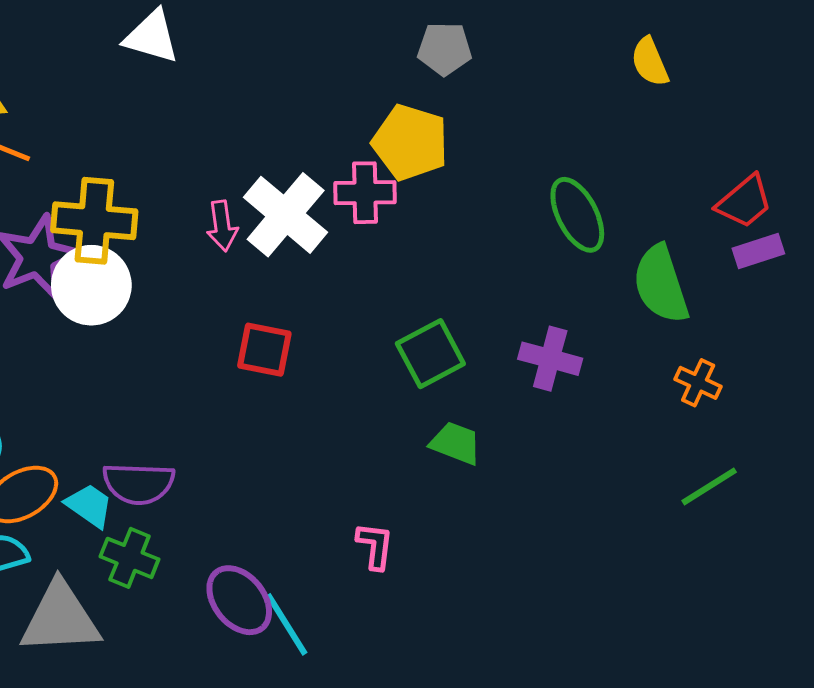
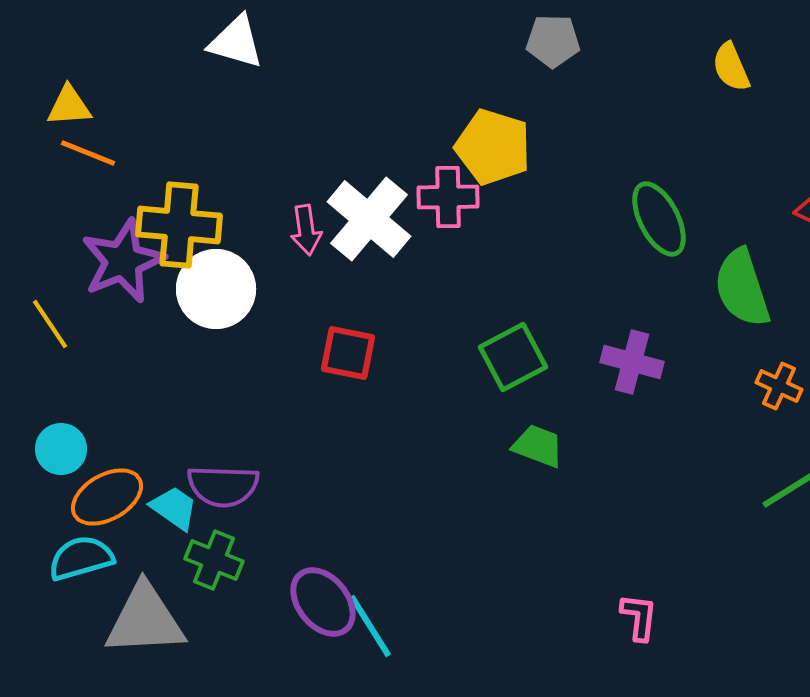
gray pentagon: (444, 49) -> (553, 41), moved
white circle: (91, 285) -> (216, 289), moved
pink L-shape: (375, 546) -> (639, 617), moved

